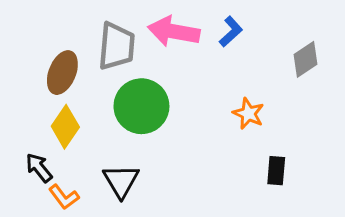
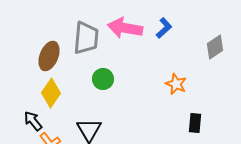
green circle: (141, 106) -> (103, 79), size x0.6

